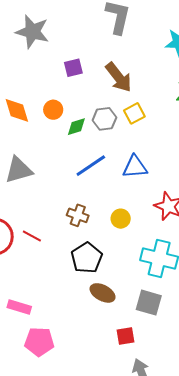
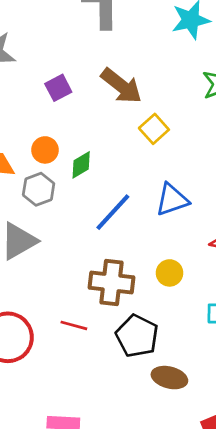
gray hexagon: (104, 119) -> (39, 189), moved
brown cross: (78, 215) -> (111, 283), size x1.5
red line: (32, 236) -> (74, 325), moved

